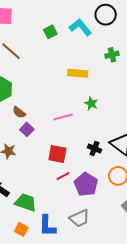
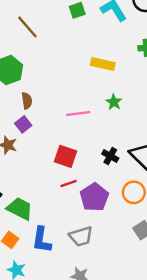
brown semicircle: (19, 112) -> (27, 101), turned -144
purple square: (27, 129) -> (23, 124), moved

